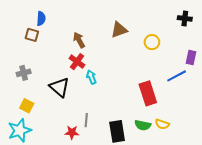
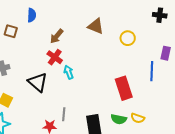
blue semicircle: (41, 18) -> (32, 15), moved
brown triangle: (119, 30) -> (96, 26), turned 42
brown arrow: (79, 40) -> (57, 36), turned -112
blue line: (177, 76) -> (152, 71), turned -60

